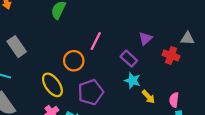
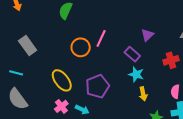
red cross: (171, 55) -> (171, 60), moved, turned -35
orange circle: (74, 61) -> (81, 47), moved
yellow arrow: (148, 97) -> (143, 94), moved, turned 32

